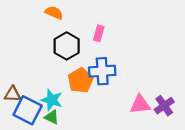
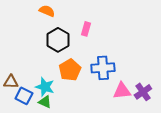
blue cross: (102, 71) -> (103, 68), moved
blue square: (28, 110) -> (24, 96), size x0.7

